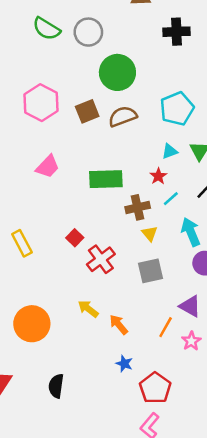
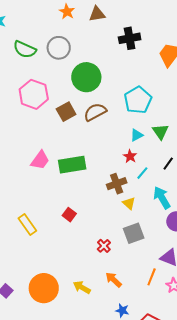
pink hexagon: (41, 103) -> (34, 94), moved
green rectangle: (106, 179) -> (72, 165), moved
red cross: (101, 259) -> (104, 246), moved, size x0.6
yellow arrow: (88, 309) -> (82, 287), moved

